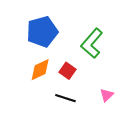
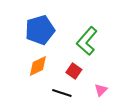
red square: (68, 71) -> (74, 71), moved

